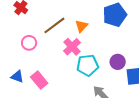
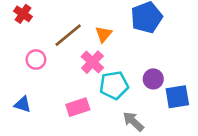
pink rectangle: (39, 80) -> (78, 107), moved, turned -66

